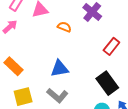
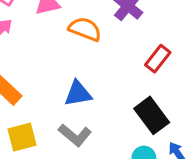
orange semicircle: (64, 27) -> (85, 29), size x1.5

